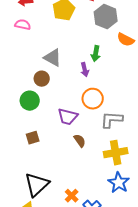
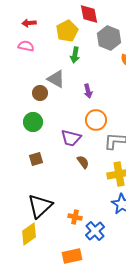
green arrow: (96, 54) -> (75, 55), moved
brown circle: (42, 79) -> (40, 93), moved
orange cross: (72, 196) -> (75, 217), turned -32

